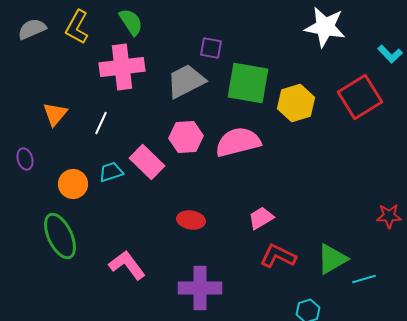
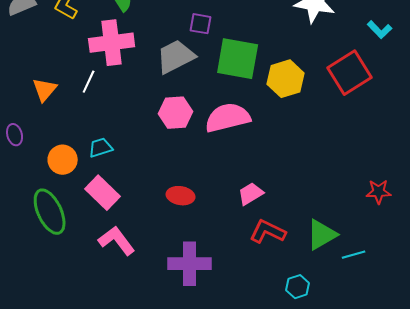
white line: (101, 123) -> (89, 82), moved
pink rectangle: (147, 162) -> (103, 193), moved

